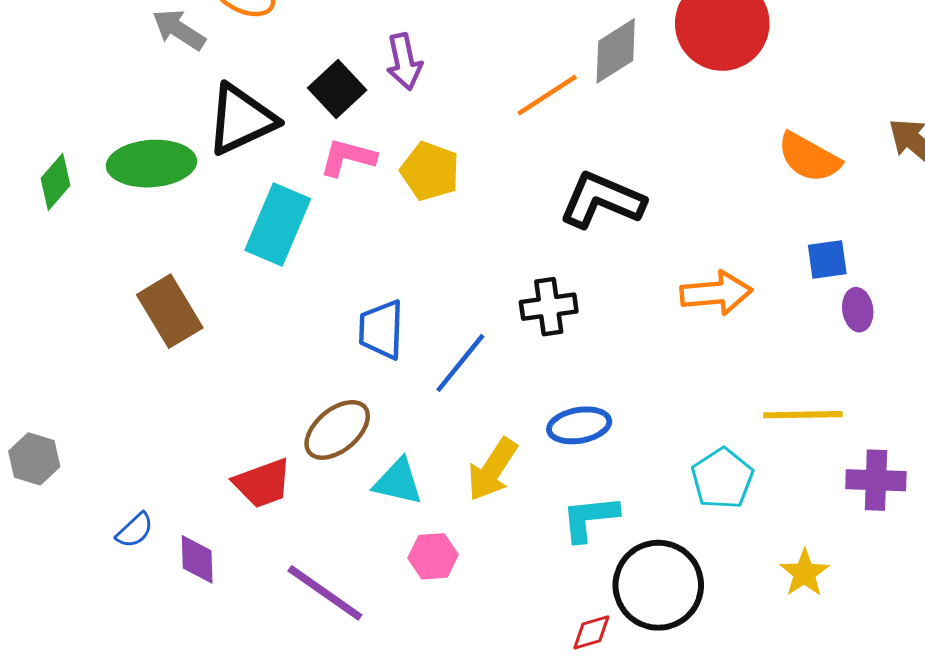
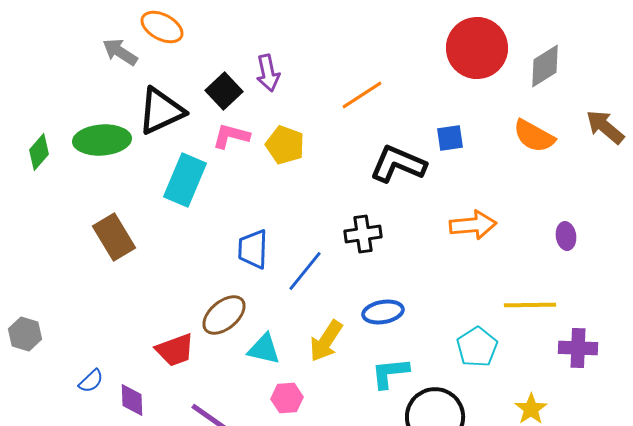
gray diamond: (616, 51) -> (545, 66), moved
blue square: (827, 259) -> (450, 138), moved

